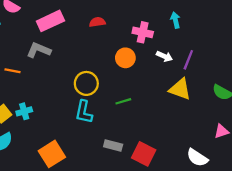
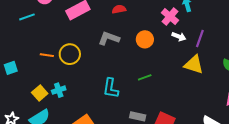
pink cross: (143, 32) -> (170, 16), moved, turned 30
gray L-shape: (39, 50) -> (109, 38), moved
yellow circle: (86, 83) -> (70, 54), moved

